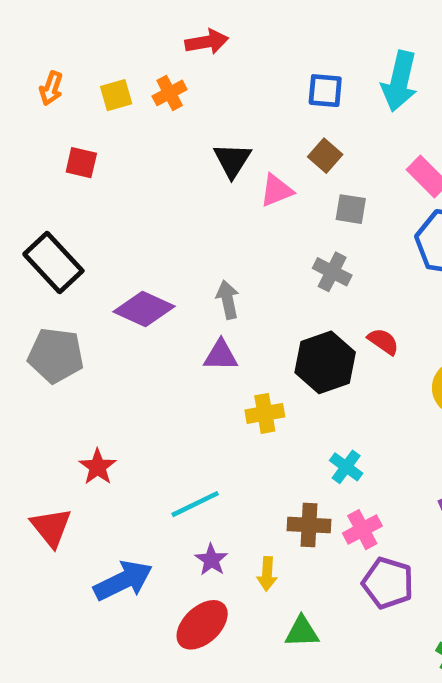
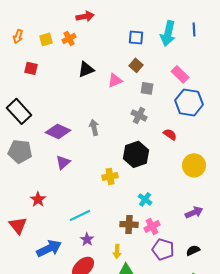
black triangle: (232, 160) -> (86, 69), moved, turned 36
red semicircle: (383, 341) -> (170, 134), moved
purple triangle: (221, 355) -> (63, 162), moved, turned -42
yellow arrow: (267, 574) -> (117, 251), moved

